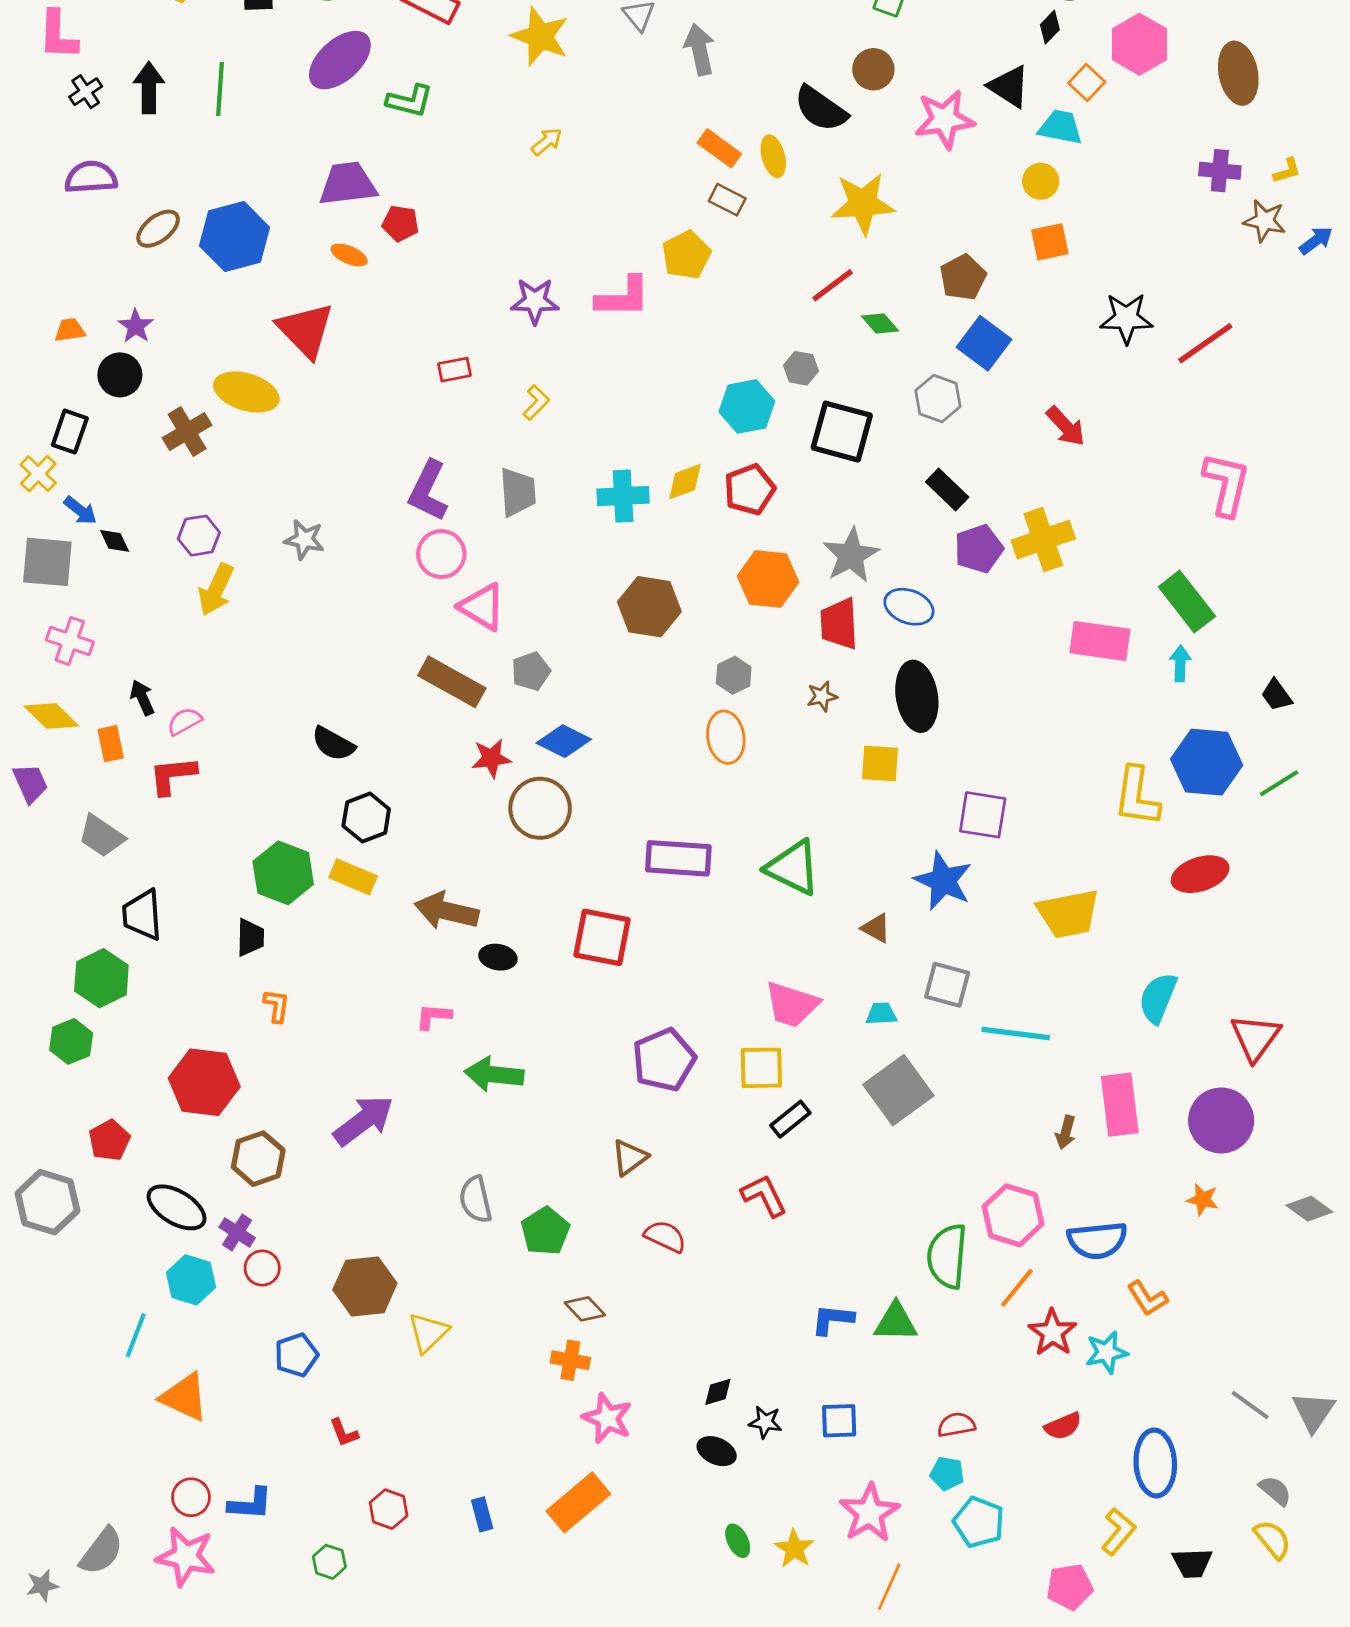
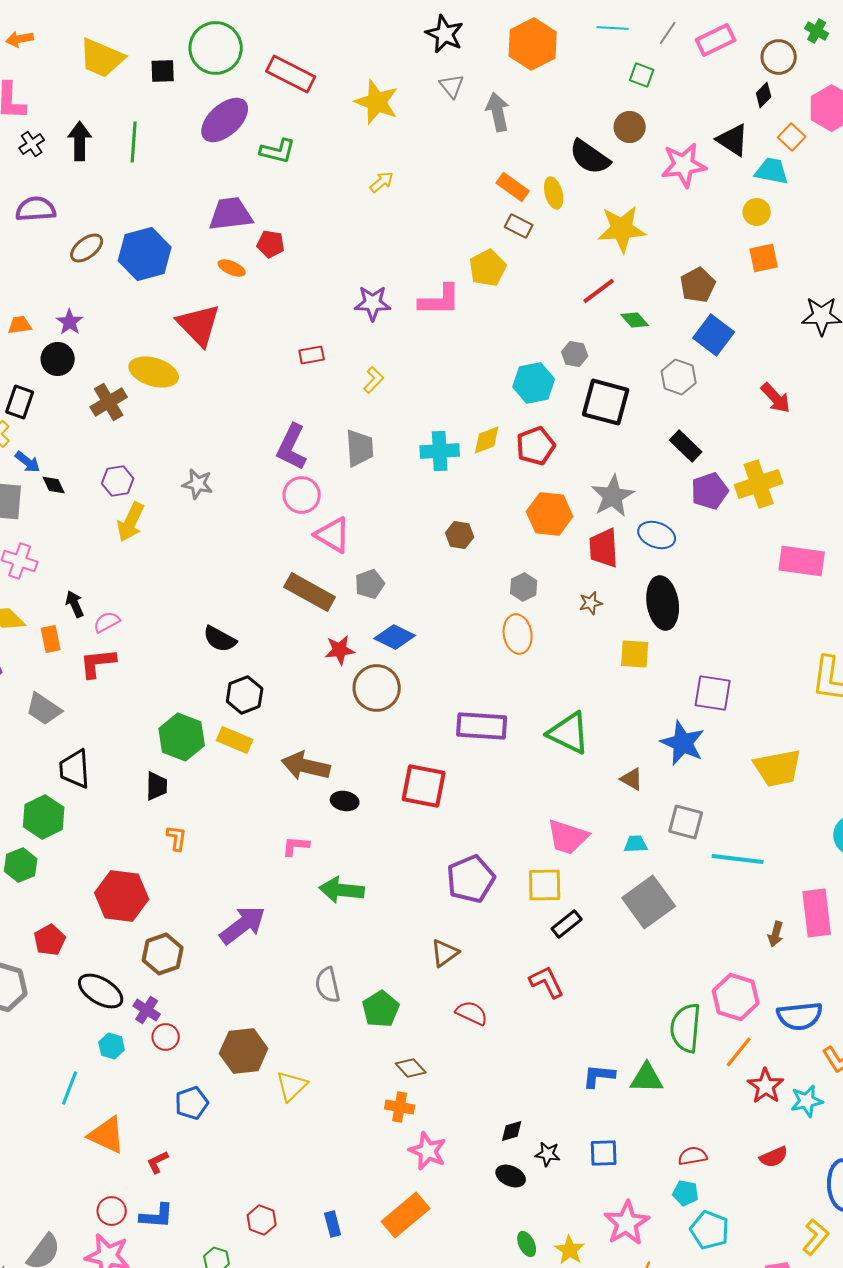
brown hexagon: (649, 607) -> (460, 535), size x0.6
cyan hexagon: (191, 1280) -> (112, 1046), size x0.7
red L-shape: (344, 1433) -> (158, 1162), moved, turned 85

